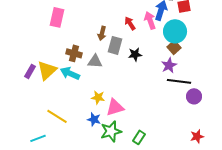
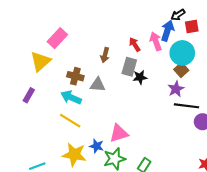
pink rectangle: (57, 17) -> (57, 38), turned 30
gray rectangle: (115, 45) -> (129, 67), moved
yellow triangle: (47, 70) -> (40, 61), moved
yellow star: (98, 97) -> (74, 155), moved, size x1.6
yellow line: (57, 116) -> (70, 121), moved

